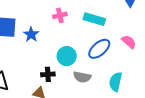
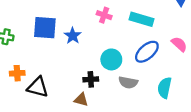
pink cross: (60, 15) -> (104, 15), turned 32

